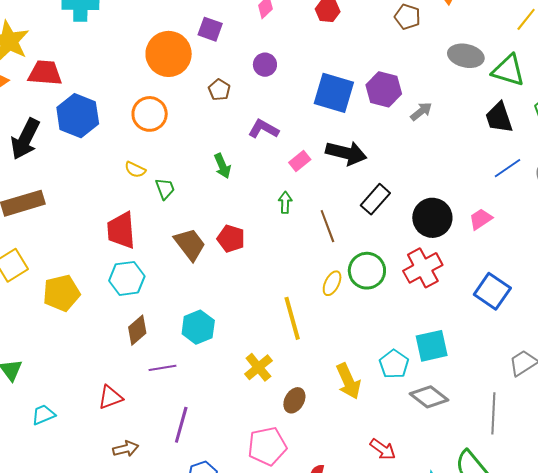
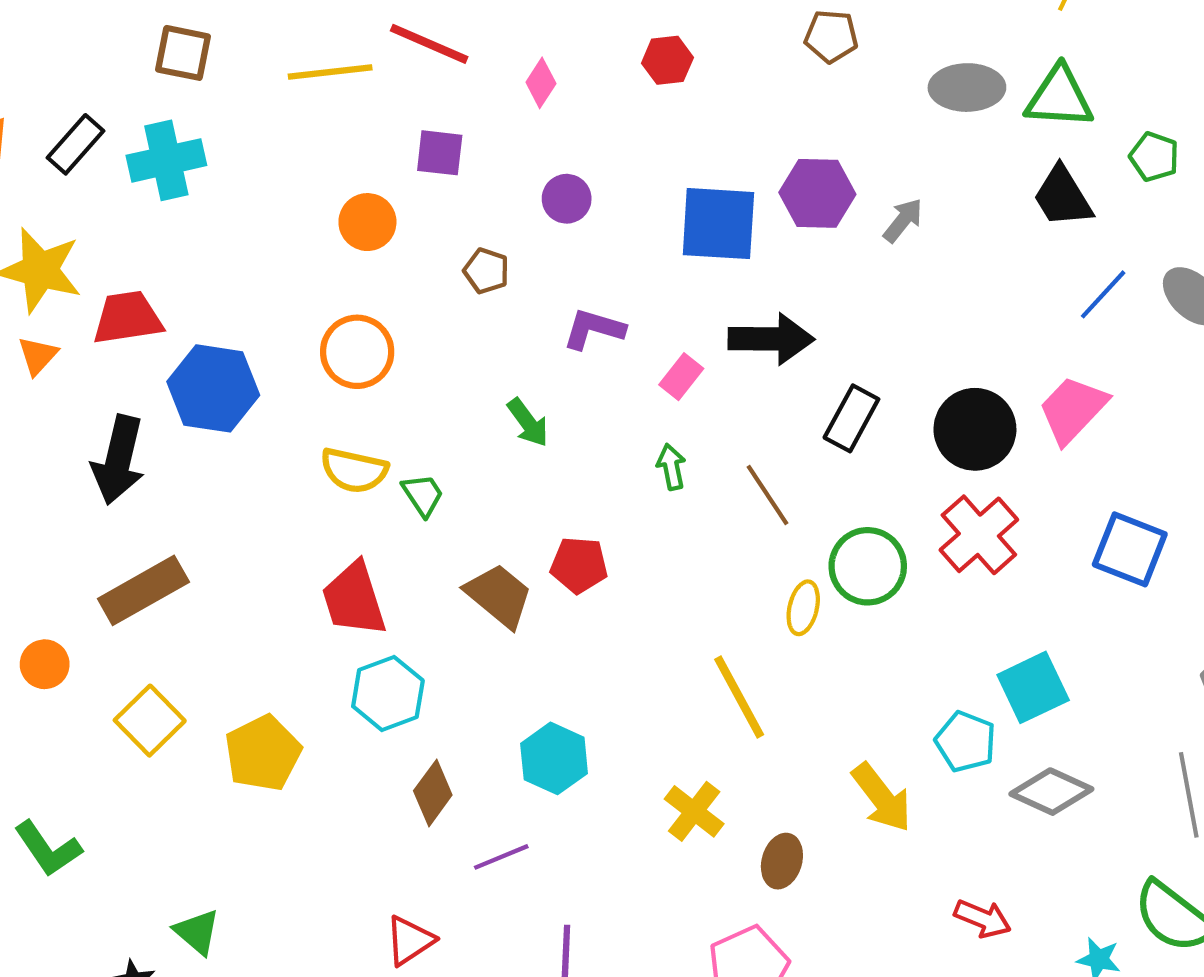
orange circle: (169, 54) -> (367, 222), size x0.6
yellow semicircle: (135, 170) -> (354, 470), size x1.5
pink trapezoid: (481, 219) -> (1073, 410), size x1.5

